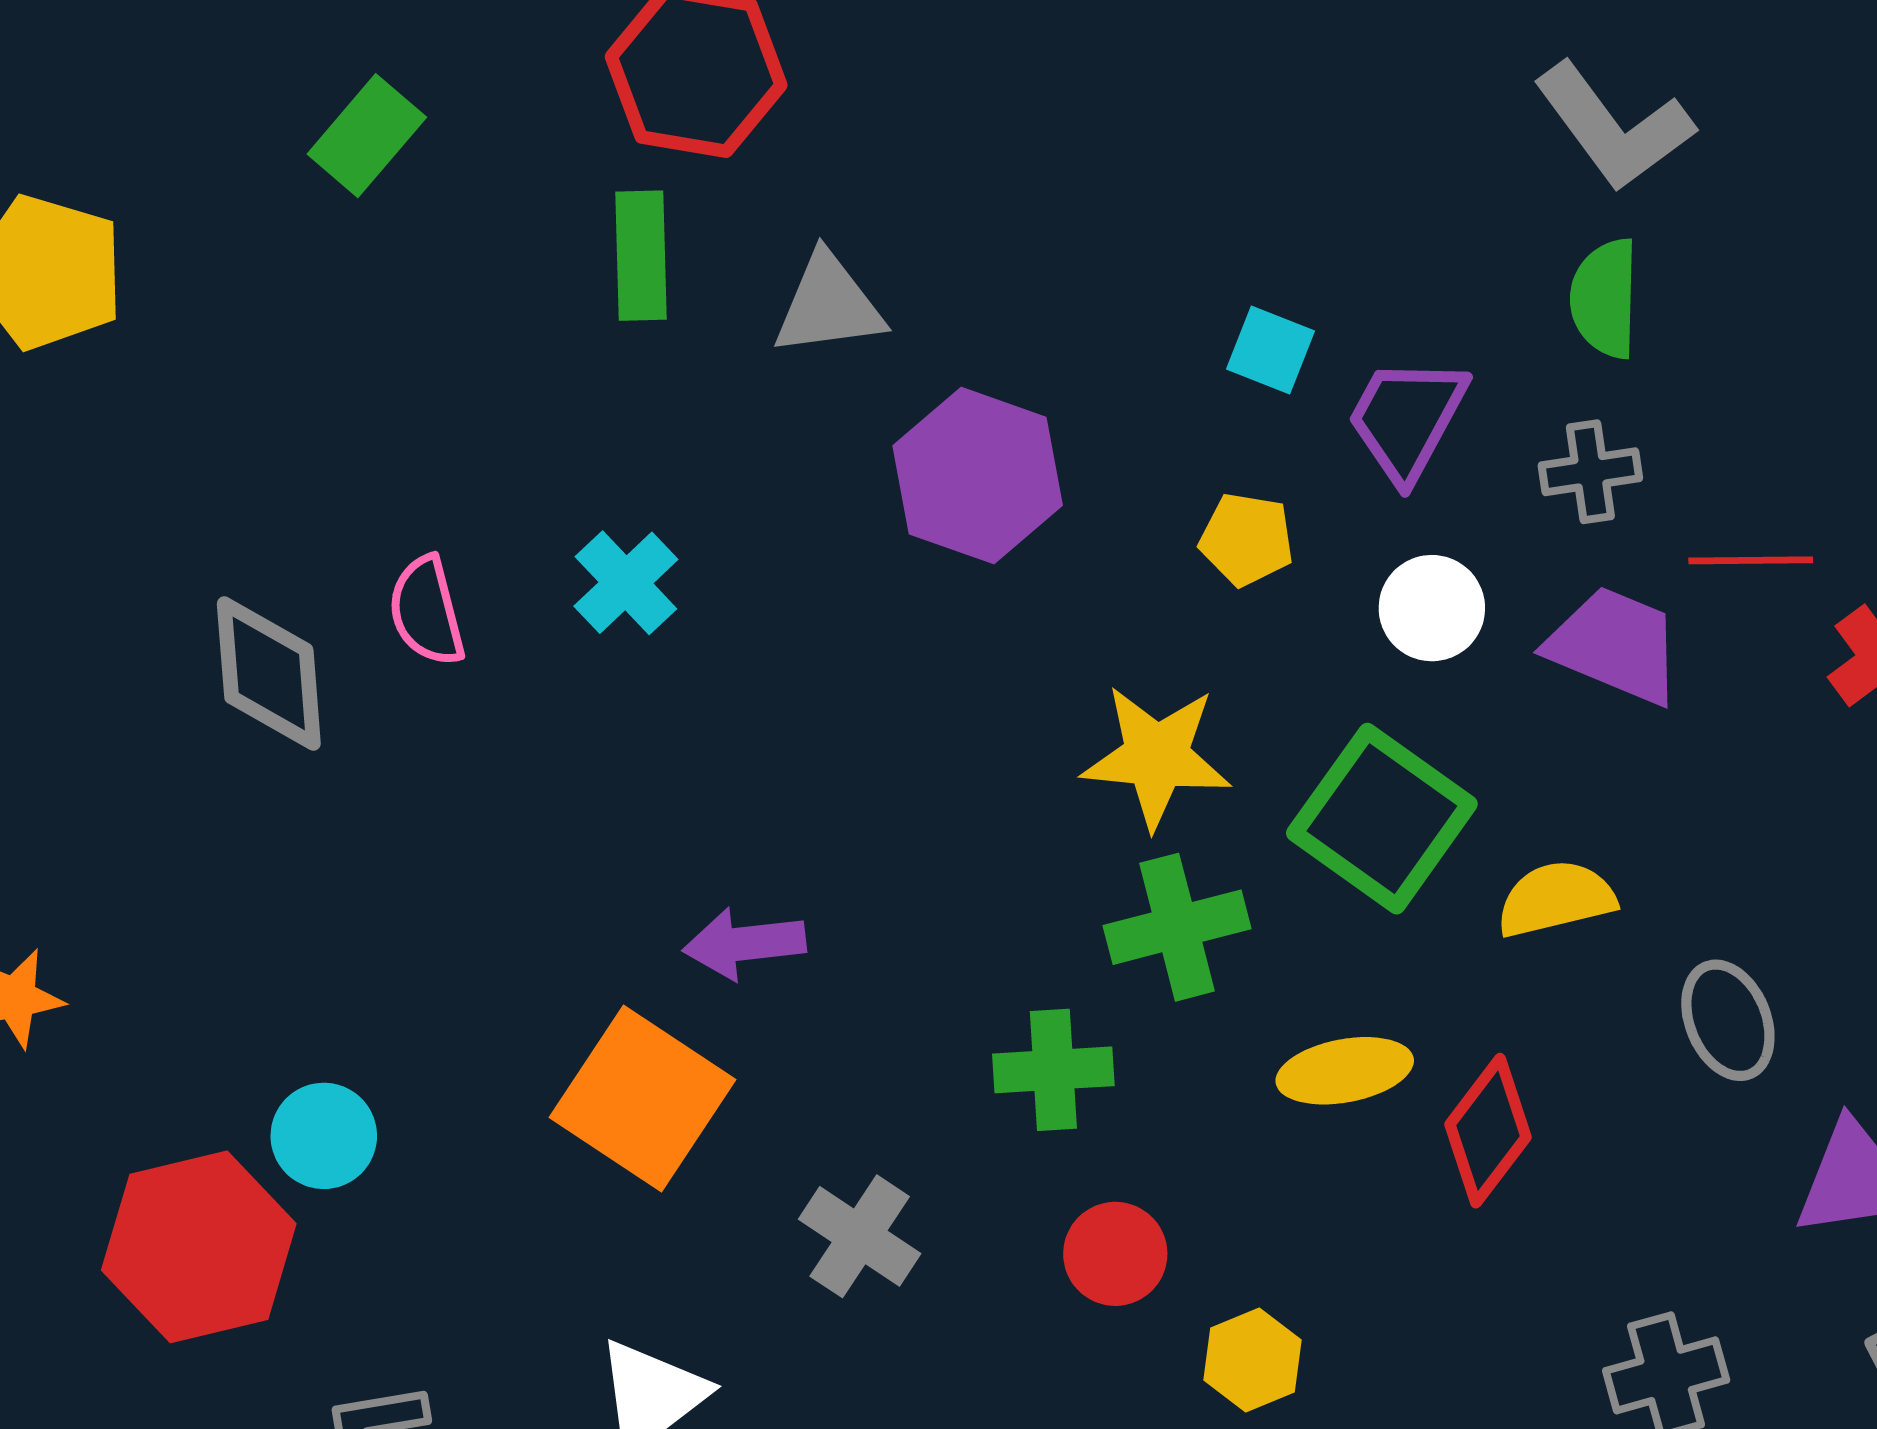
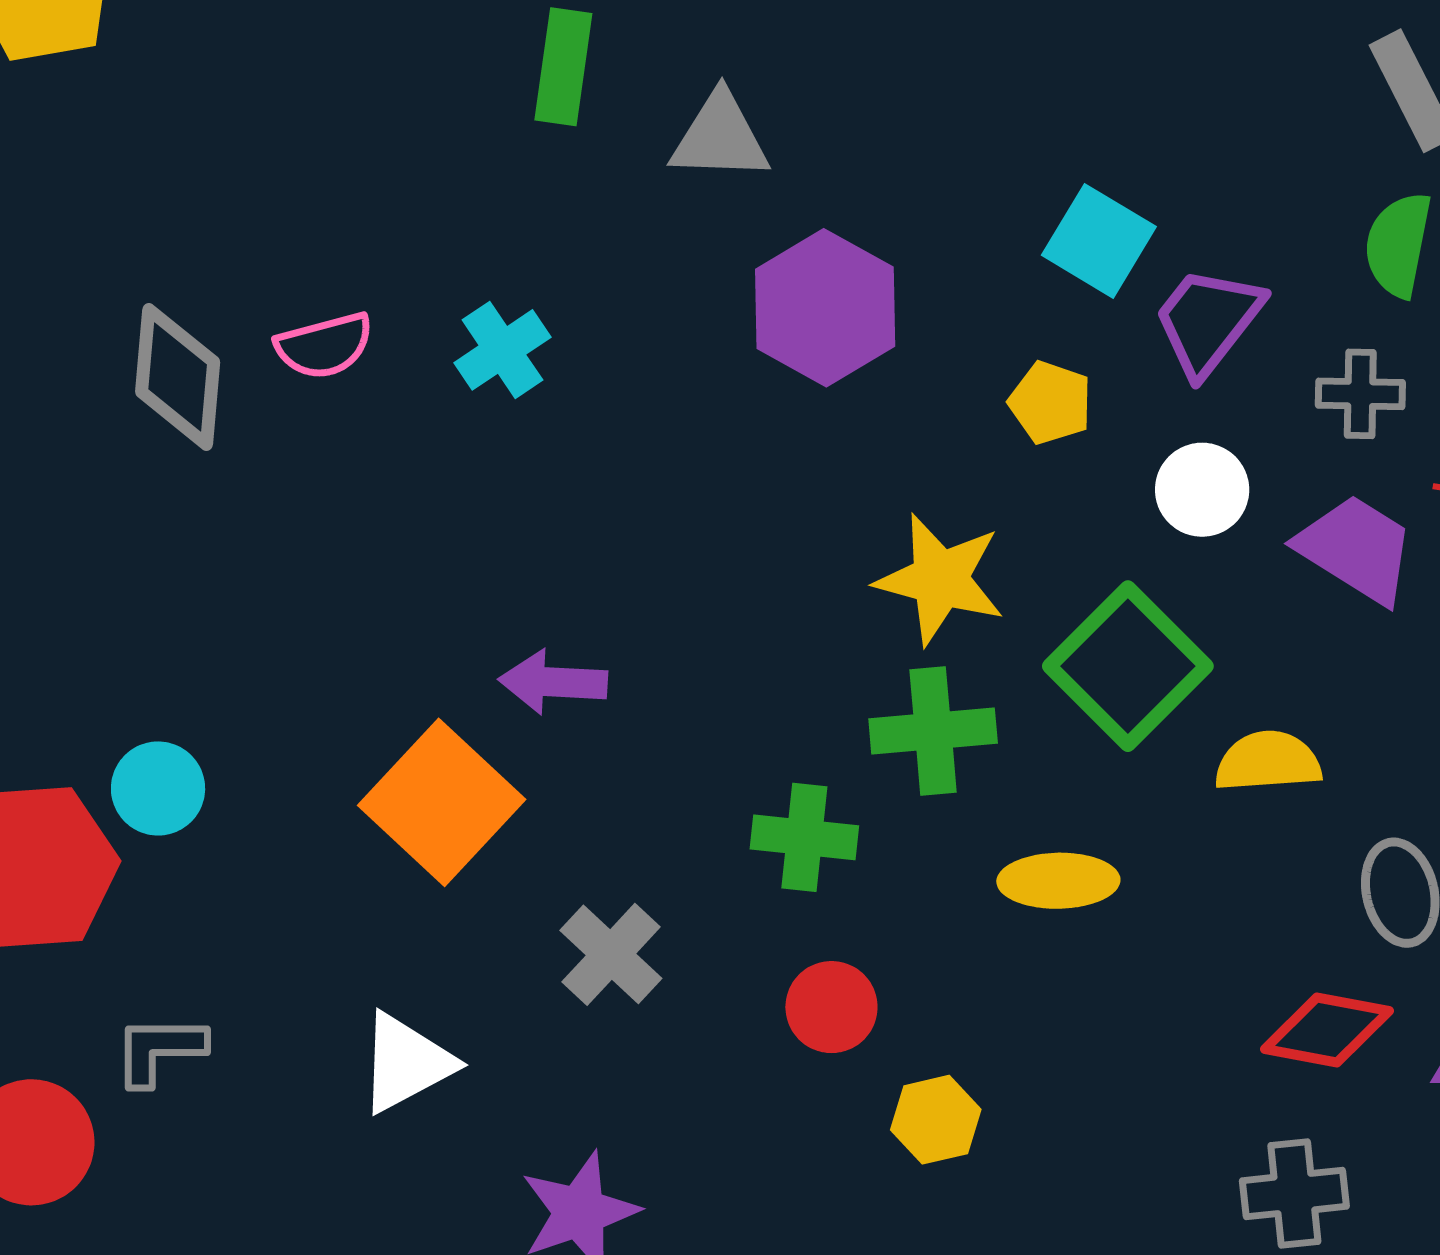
cyan square: (1271, 350) -> (1099, 241), size x1.4
pink semicircle: (427, 611) -> (324, 346), turned -100
red diamond: (1488, 1131) -> (1327, 1030), moved, turned 54

